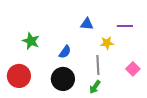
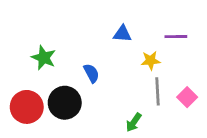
blue semicircle: (65, 52) -> (91, 73), turned -64
gray line: (98, 65) -> (158, 91), moved
black circle: (63, 79) -> (65, 103), moved

